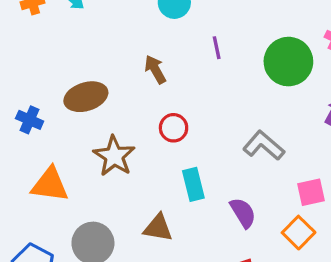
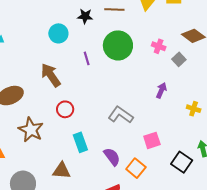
green circle: (288, 62) -> (118, 45), moved
brown arrow: (155, 69) -> (51, 75), size x1.4
orange square: (299, 233) -> (136, 168), moved

